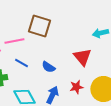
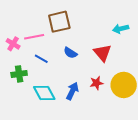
brown square: (39, 26) -> (59, 22), turned -30
blue semicircle: (48, 67) -> (70, 53), moved

